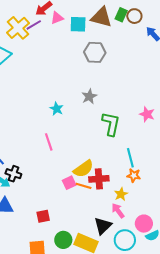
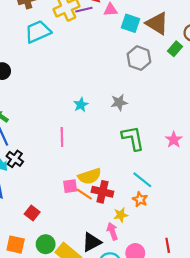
green rectangle: (121, 15) -> (175, 49), moved
green L-shape: (111, 124) -> (133, 138), turned -40
cyan line: (130, 158) -> (142, 180), turned -54
red square: (43, 216) -> (32, 213), turned 32

